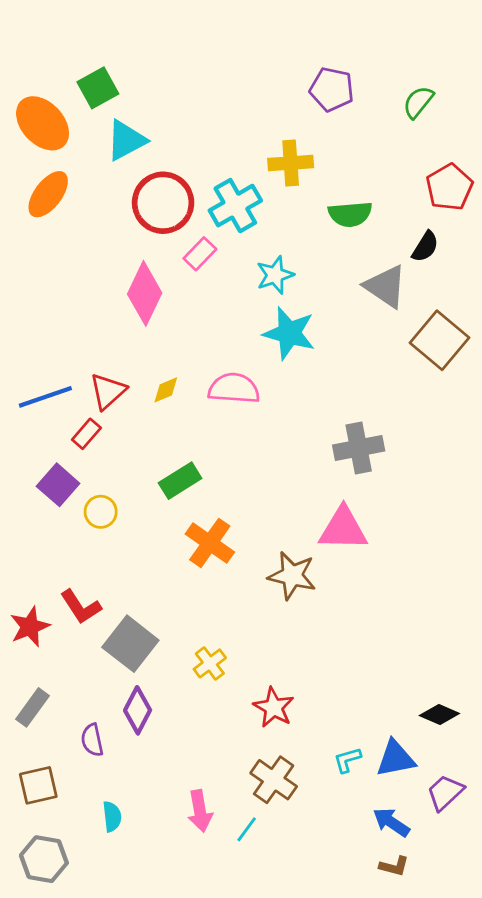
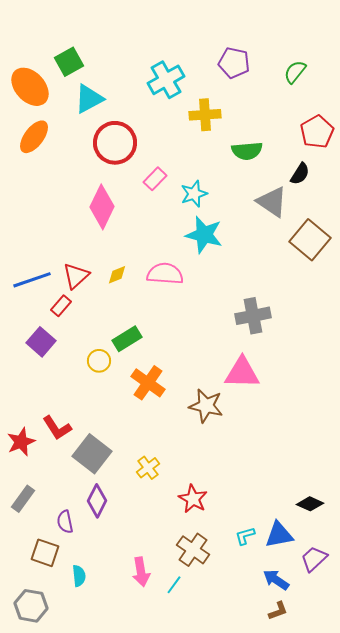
cyan cross: (235, 206) -> (166, 80), moved
pink rectangle: (200, 254) -> (155, 179), moved
yellow circle: (101, 512) -> (99, 361), moved
brown square: (38, 785) -> (45, 553), moved, turned 32
brown L-shape: (394, 866) -> (278, 611), turned -35

